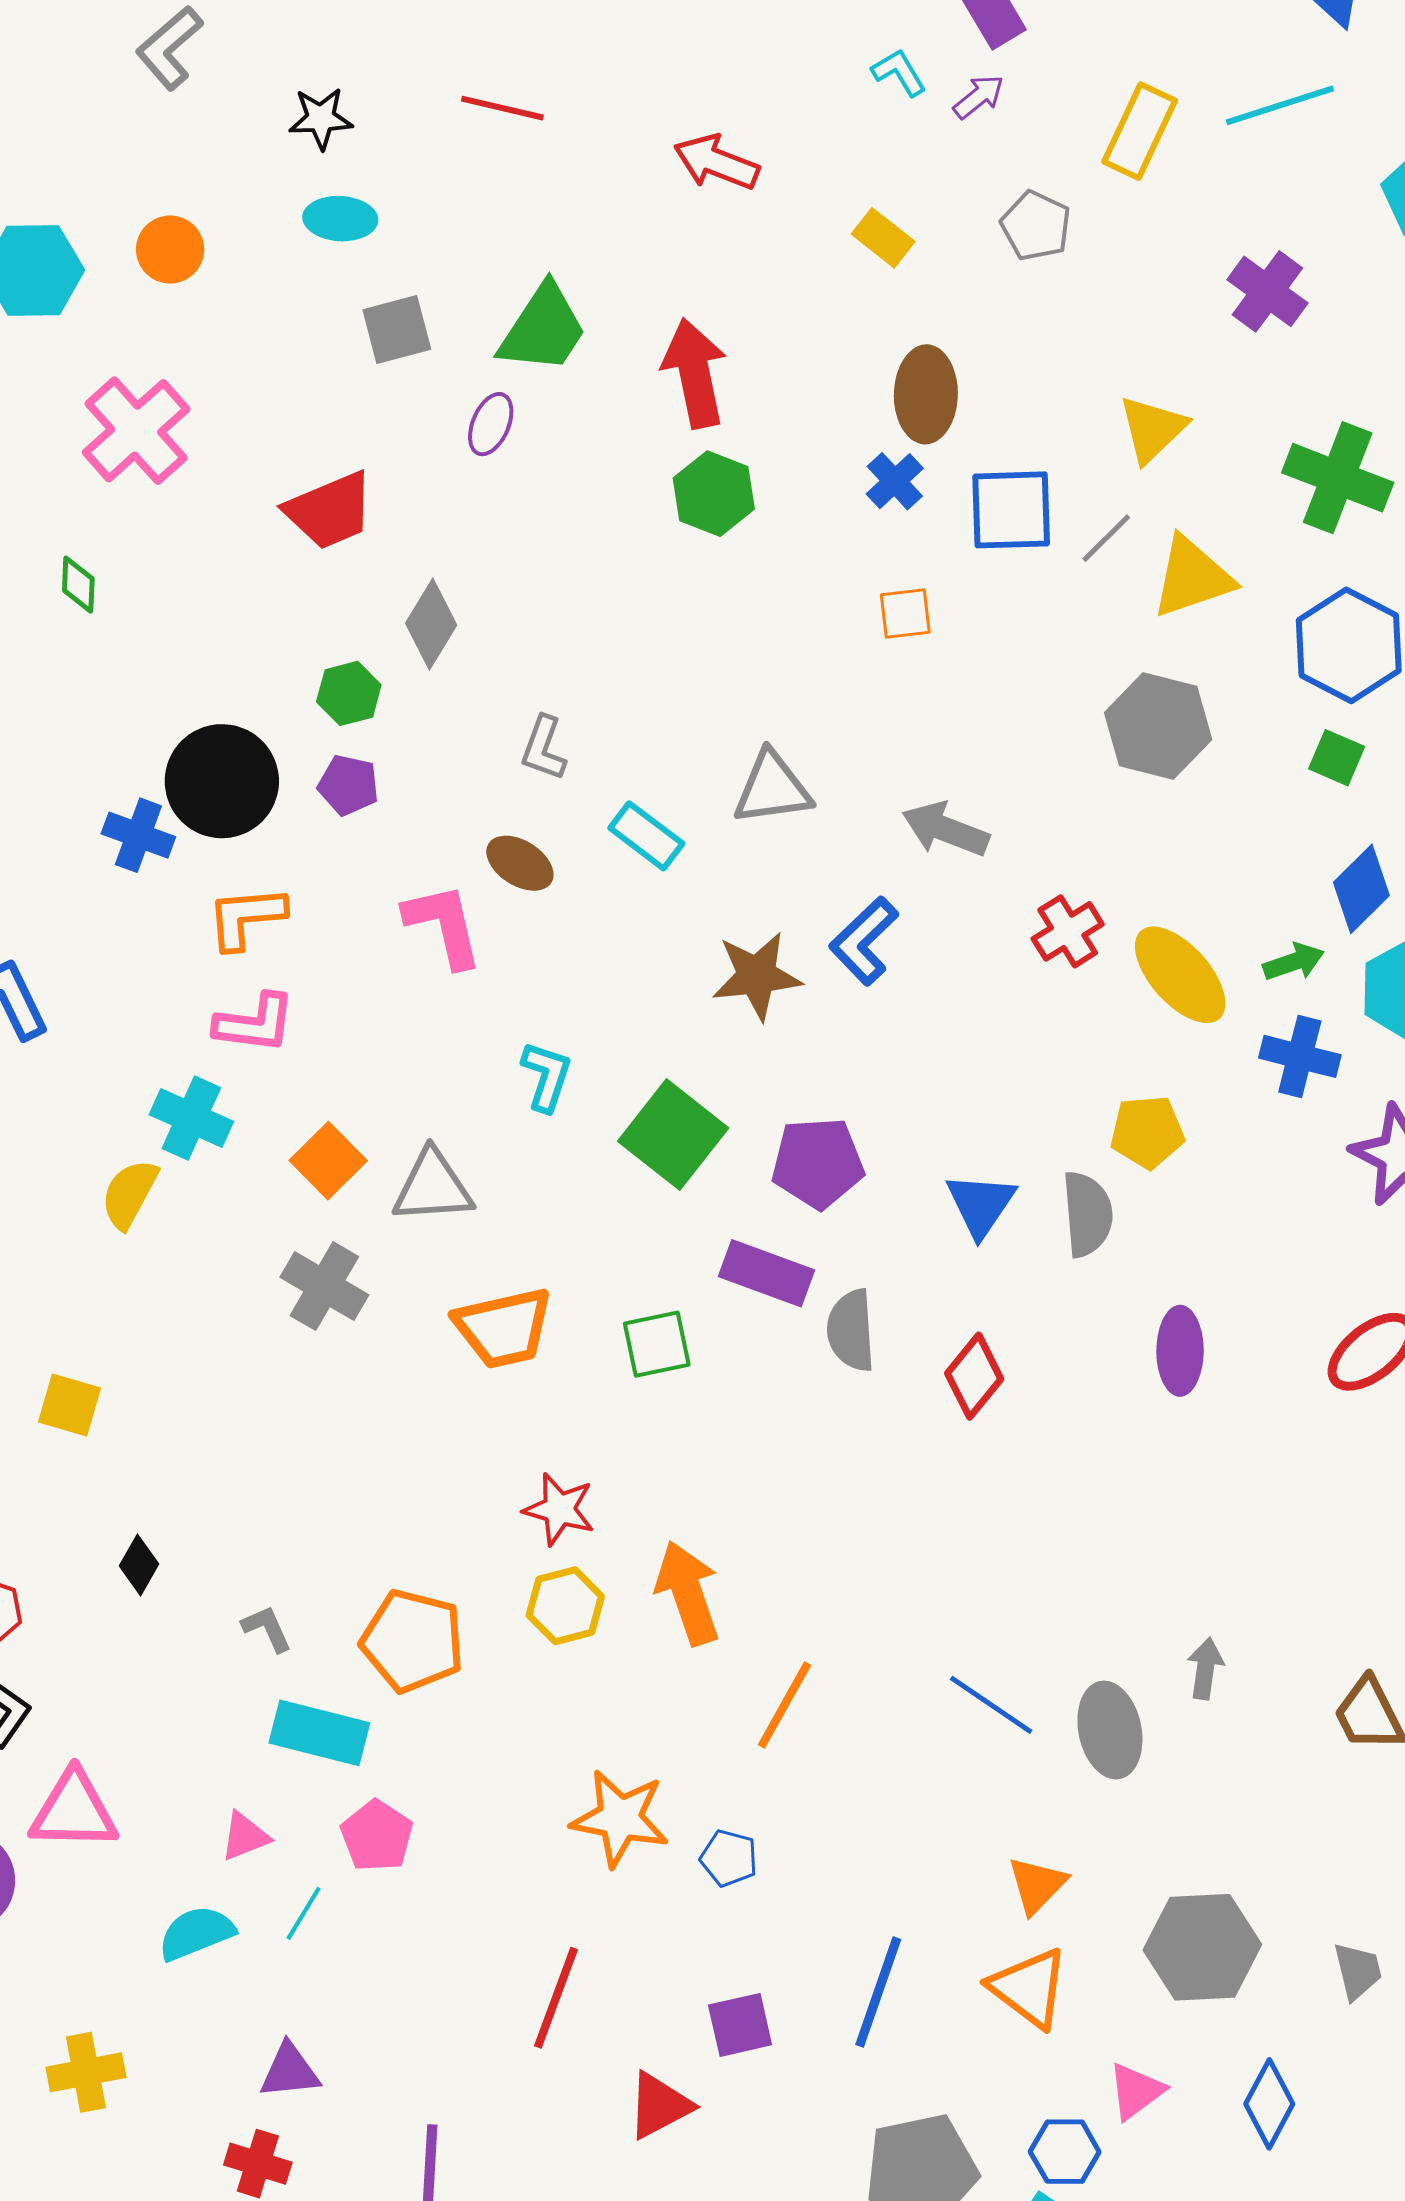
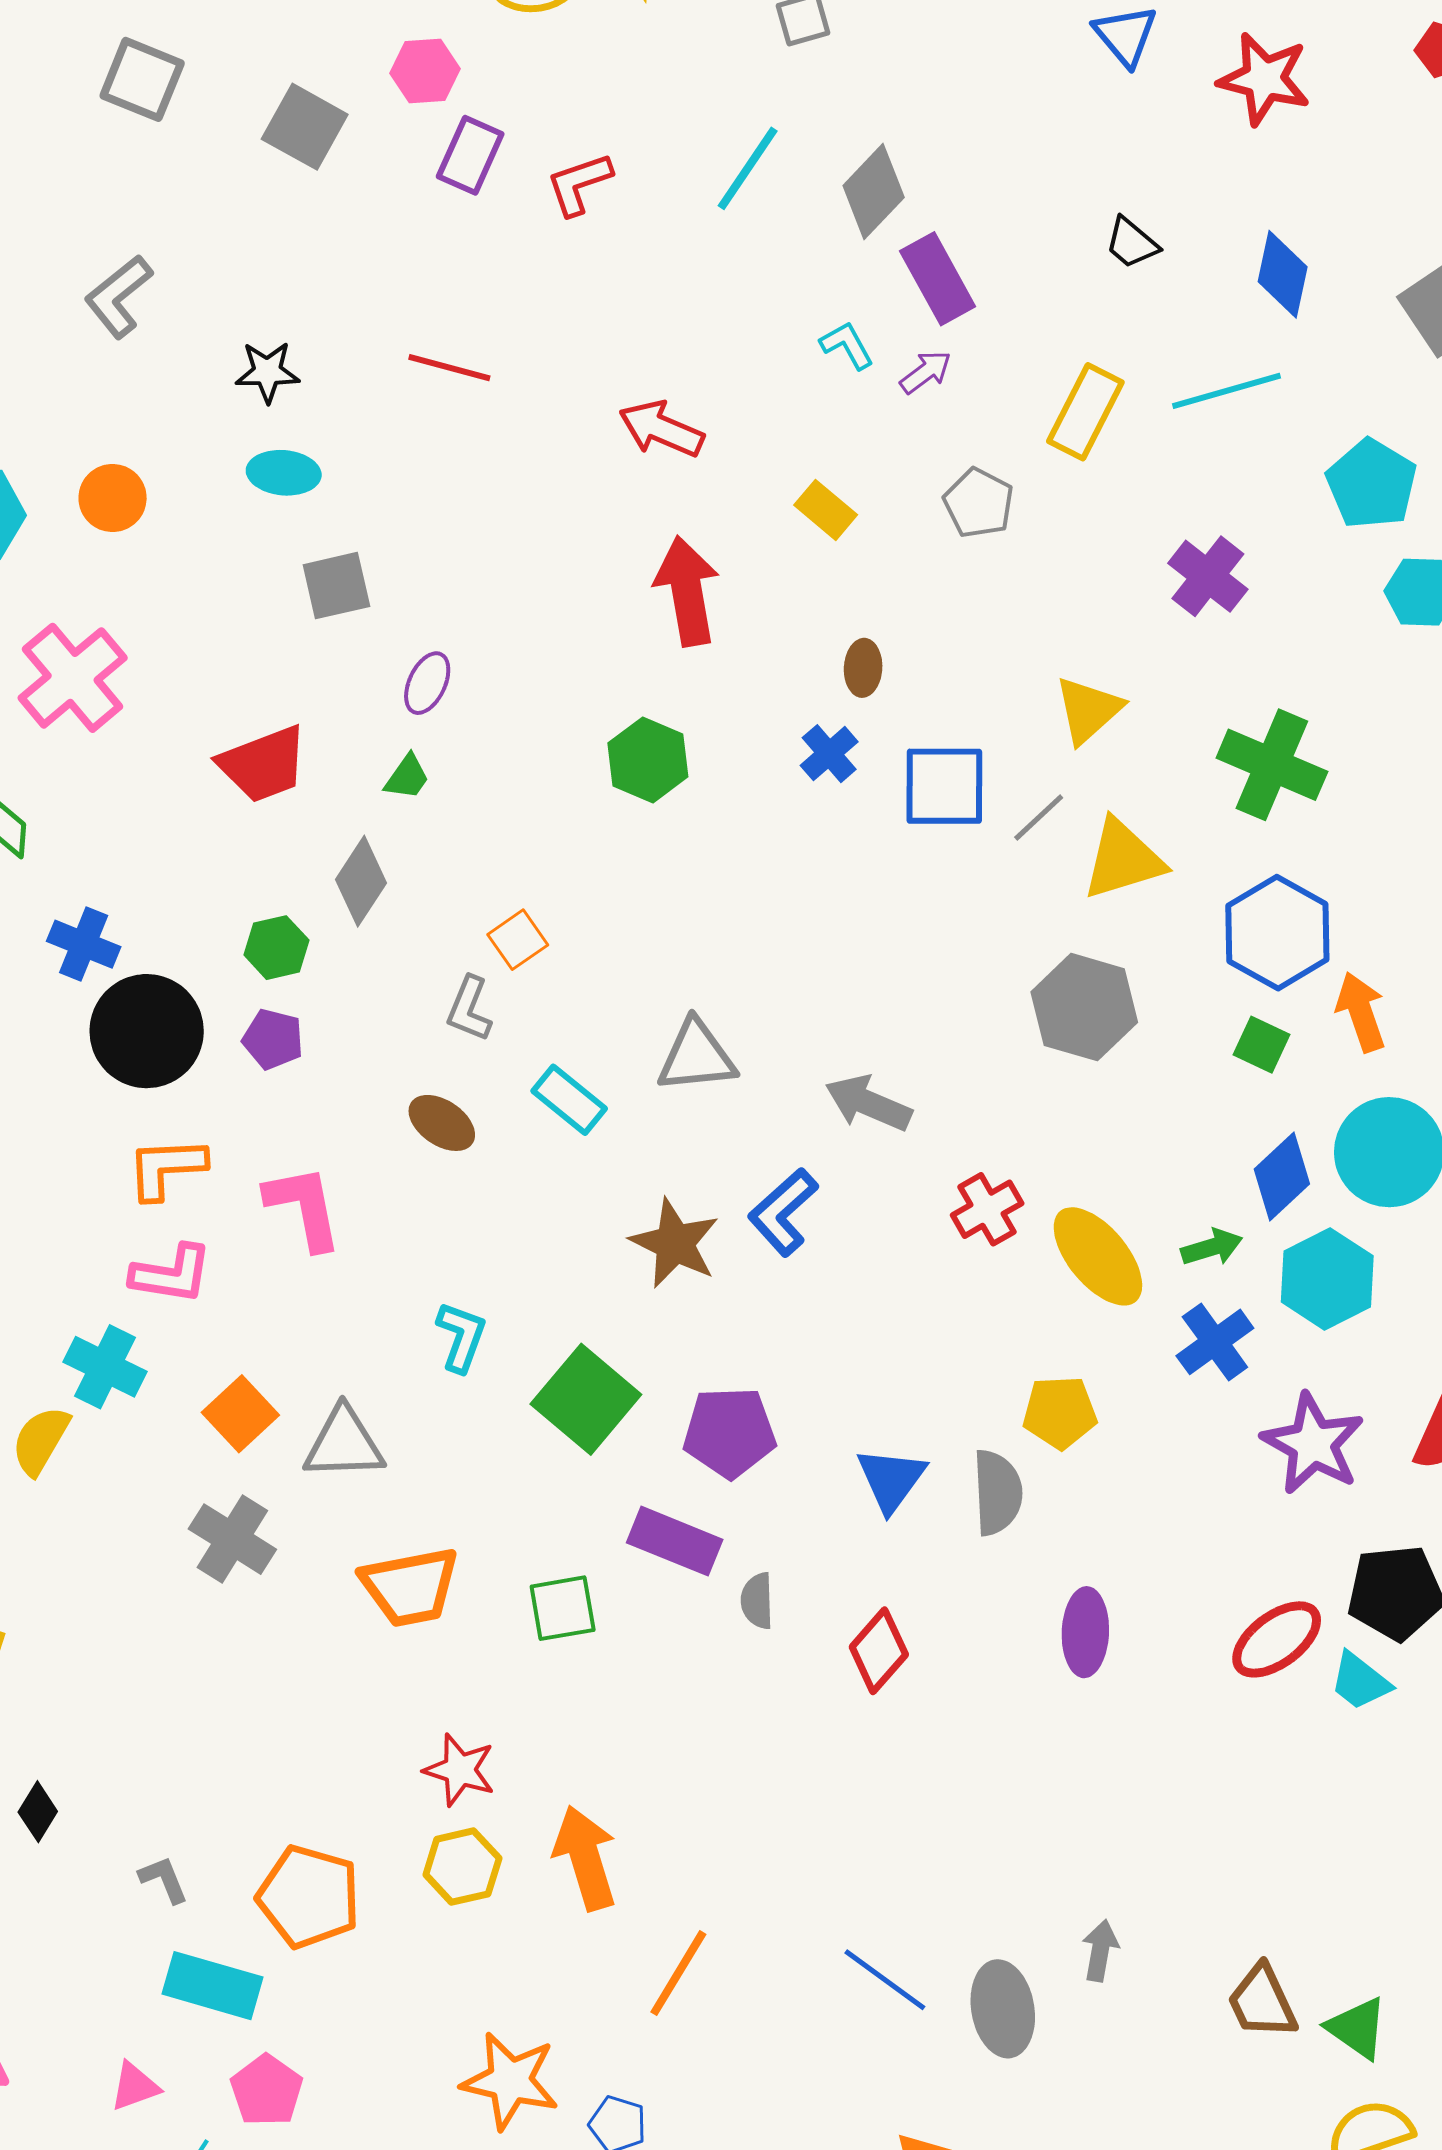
green trapezoid: (543, 329) -> (407, 777), moved, size x0.5
red arrow: (695, 373) -> (687, 591), moved
brown ellipse: (926, 394) -> (863, 668), size x0.6
orange square: (905, 614) -> (518, 940), moved, turned -30
blue cross: (138, 835) -> (84, 944), moved
pink L-shape: (444, 925) -> (304, 1207), moved
brown star: (757, 976) -> (675, 1243), turned 30
blue cross: (1300, 1056) -> (1215, 1342), turned 38
gray semicircle: (851, 1330) -> (757, 1601), size x0.7

